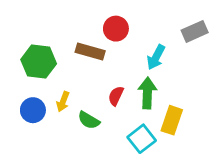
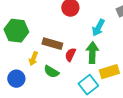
brown rectangle: (90, 52) -> (52, 44), moved
blue circle: (33, 110) -> (16, 79), moved
yellow rectangle: (172, 120) -> (109, 72), turned 54

